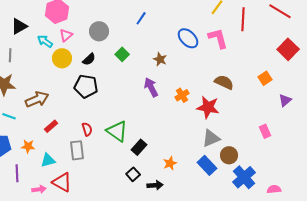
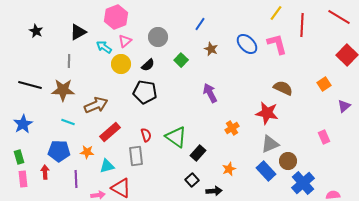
brown star: (160, 59) -> (211, 49), moved
orange cross: (182, 95) -> (232, 128), moved
red rectangle: (51, 126) -> (110, 132), size x1.5

